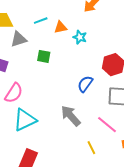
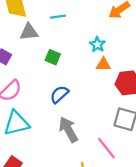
orange triangle: (61, 27) -> (103, 65), moved
blue semicircle: (85, 84) -> (59, 94), moved

